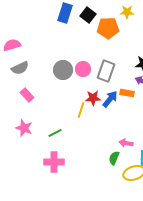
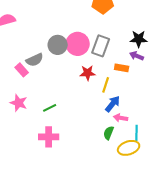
gray semicircle: (20, 68) -> (35, 60), moved
pink circle: (83, 69) -> (78, 44), size x1.5
blue arrow: (110, 99) -> (113, 104), moved
yellow line: (81, 110) -> (106, 85), moved

